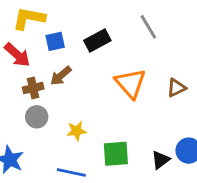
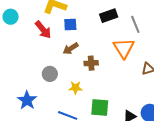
black rectangle: (97, 41) -> (109, 16), moved
orange triangle: (130, 83) -> (124, 48), moved
brown cross: (33, 88) -> (91, 63), moved

